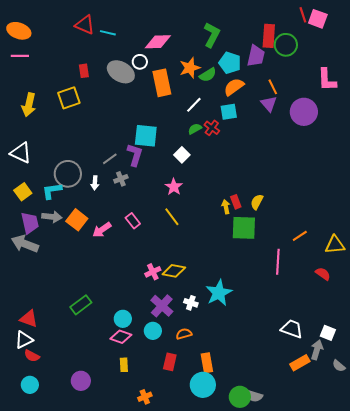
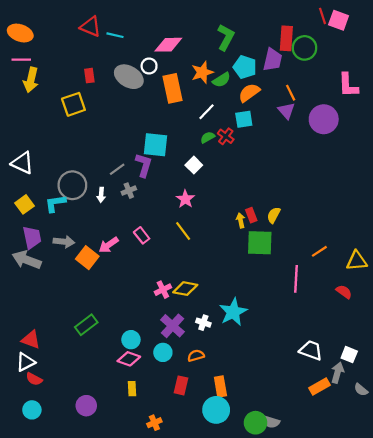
yellow arrow: (29, 105) -> (31, 80), moved
gray arrow: (52, 217) -> (64, 242), moved
orange square: (77, 220) -> (87, 258), moved

